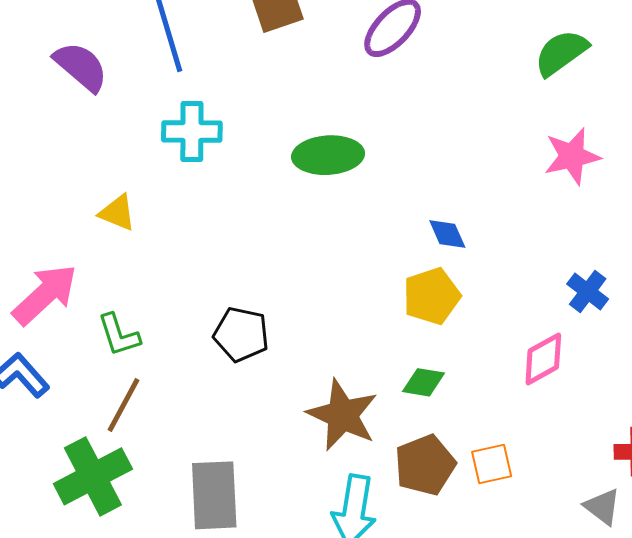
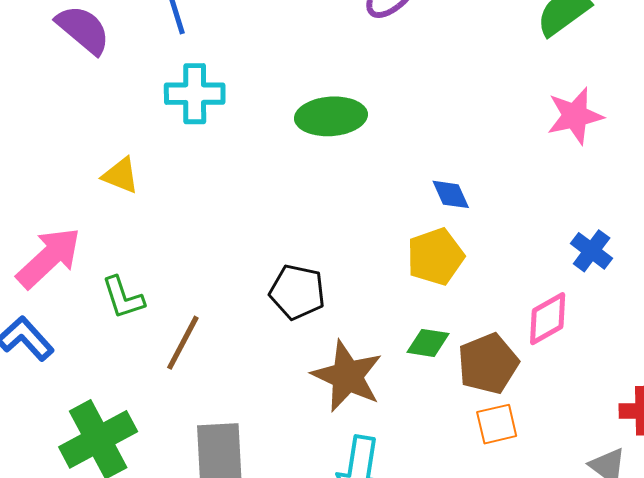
black pentagon: (241, 334) -> (297, 292), moved
brown line: (123, 405) -> (183, 343), moved
brown pentagon: (425, 465) -> (488, 364), moved

